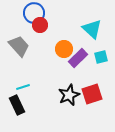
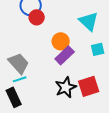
gray trapezoid: (19, 46) -> (19, 63), moved
purple rectangle: (78, 58) -> (65, 55), moved

